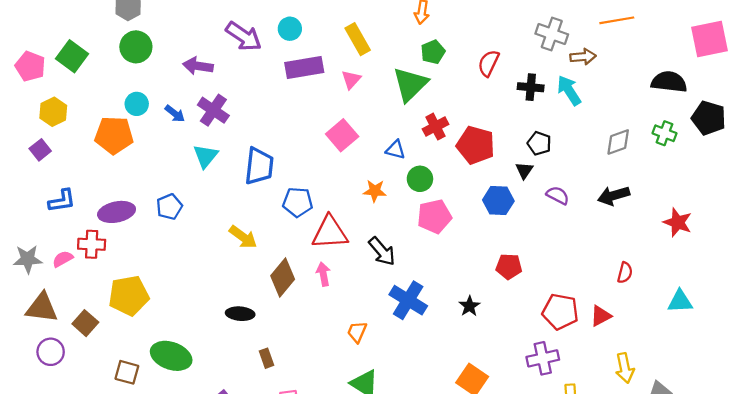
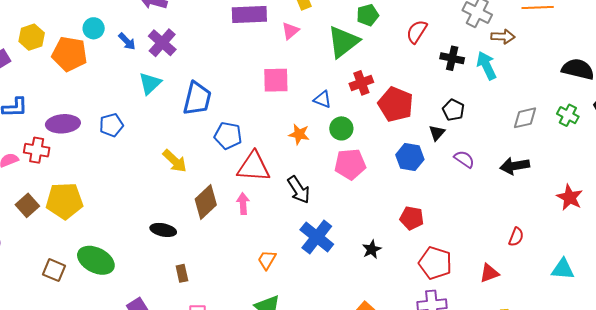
yellow hexagon: (53, 112) -> (32, 37), moved
pink square: (342, 135) -> (276, 80), turned 32
red pentagon: (560, 312) -> (435, 263), moved
brown square: (85, 323) -> (27, 205), moved

